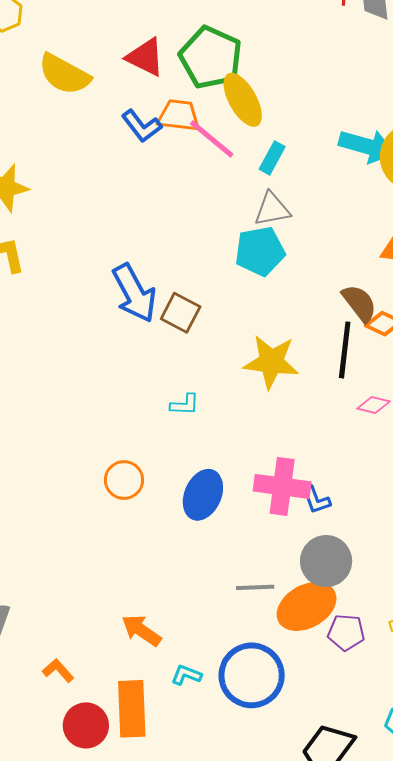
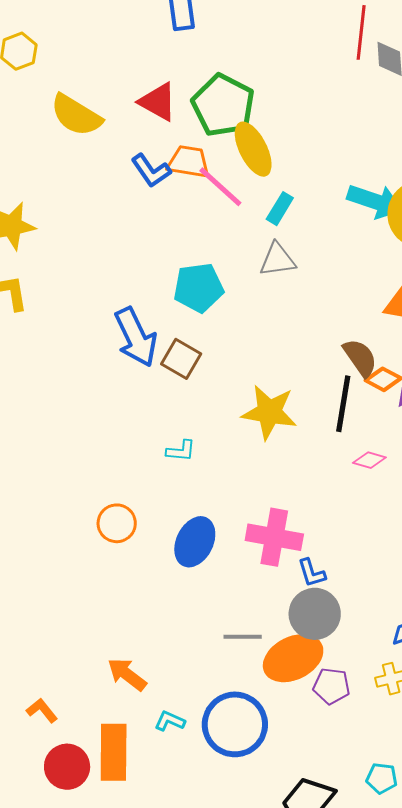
cyan pentagon: (260, 251) -> (199, 288), moved
blue L-shape: (316, 500) -> (312, 573), moved

